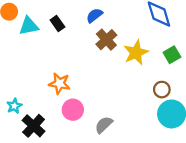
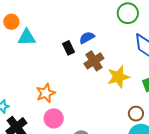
black rectangle: (57, 23) -> (68, 48), moved
orange star: (59, 83) -> (46, 93), turned 30

